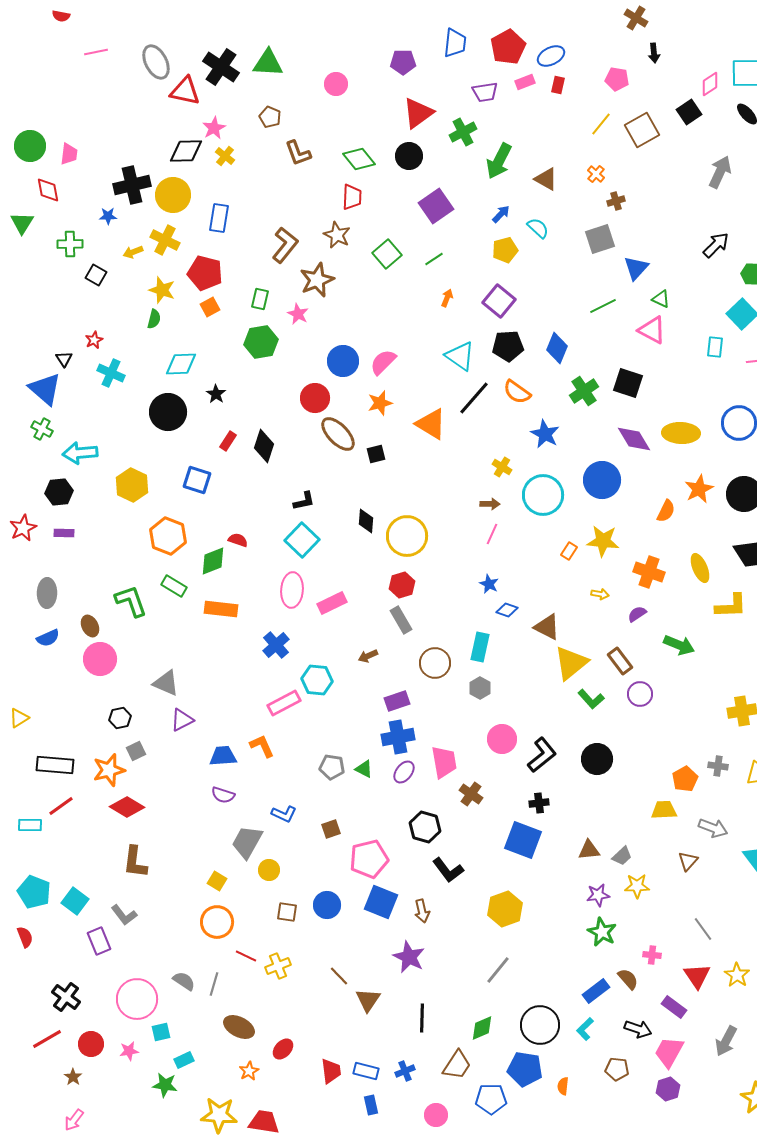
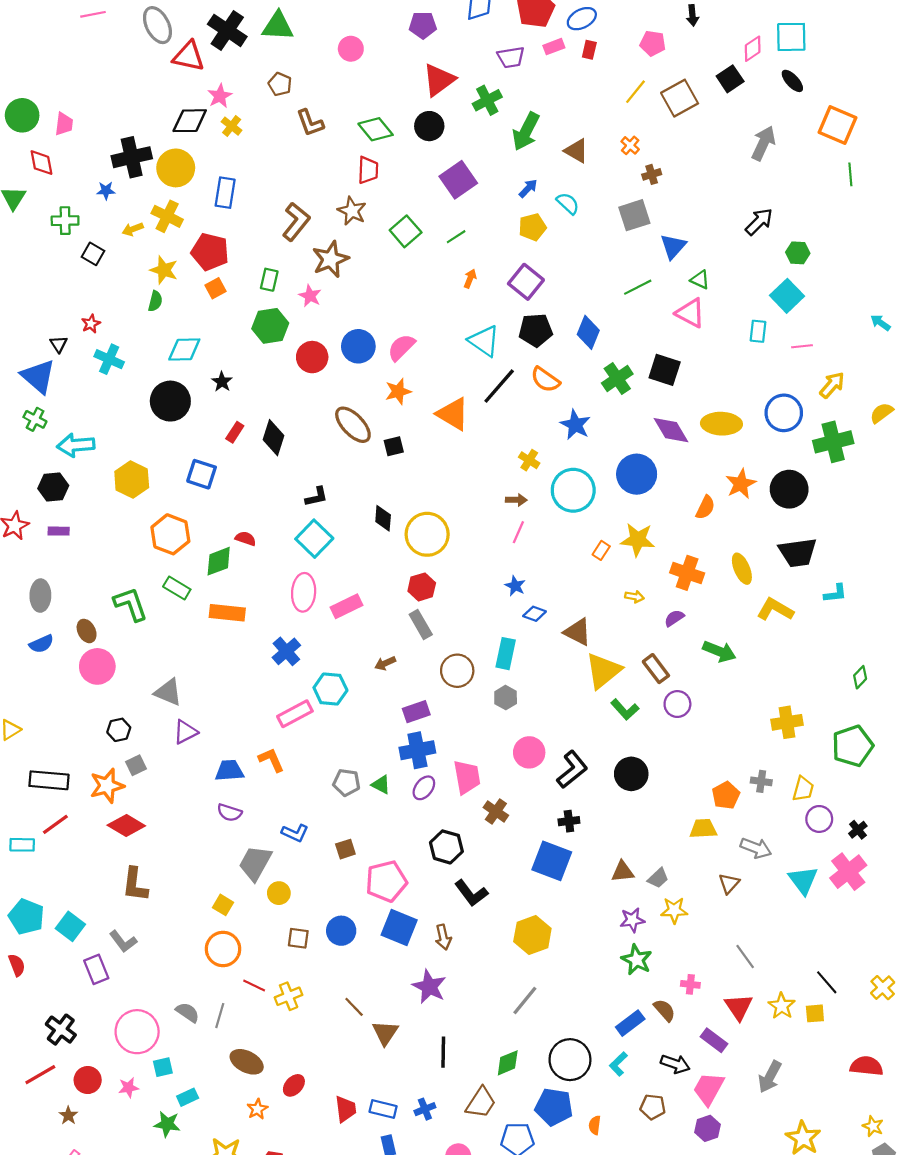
red circle: (315, 398) -> (312, 357), moved
yellow L-shape: (731, 606) -> (775, 609), turned -148

